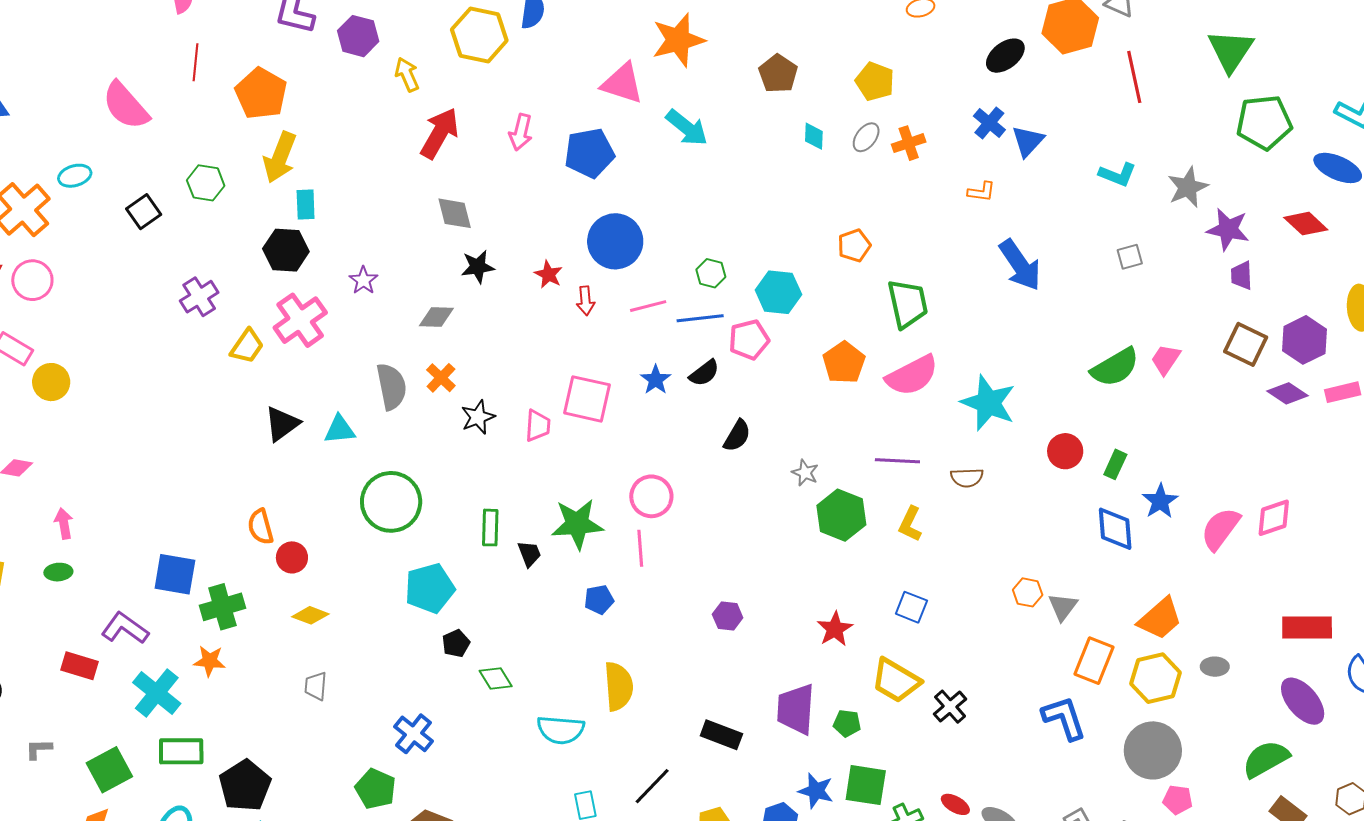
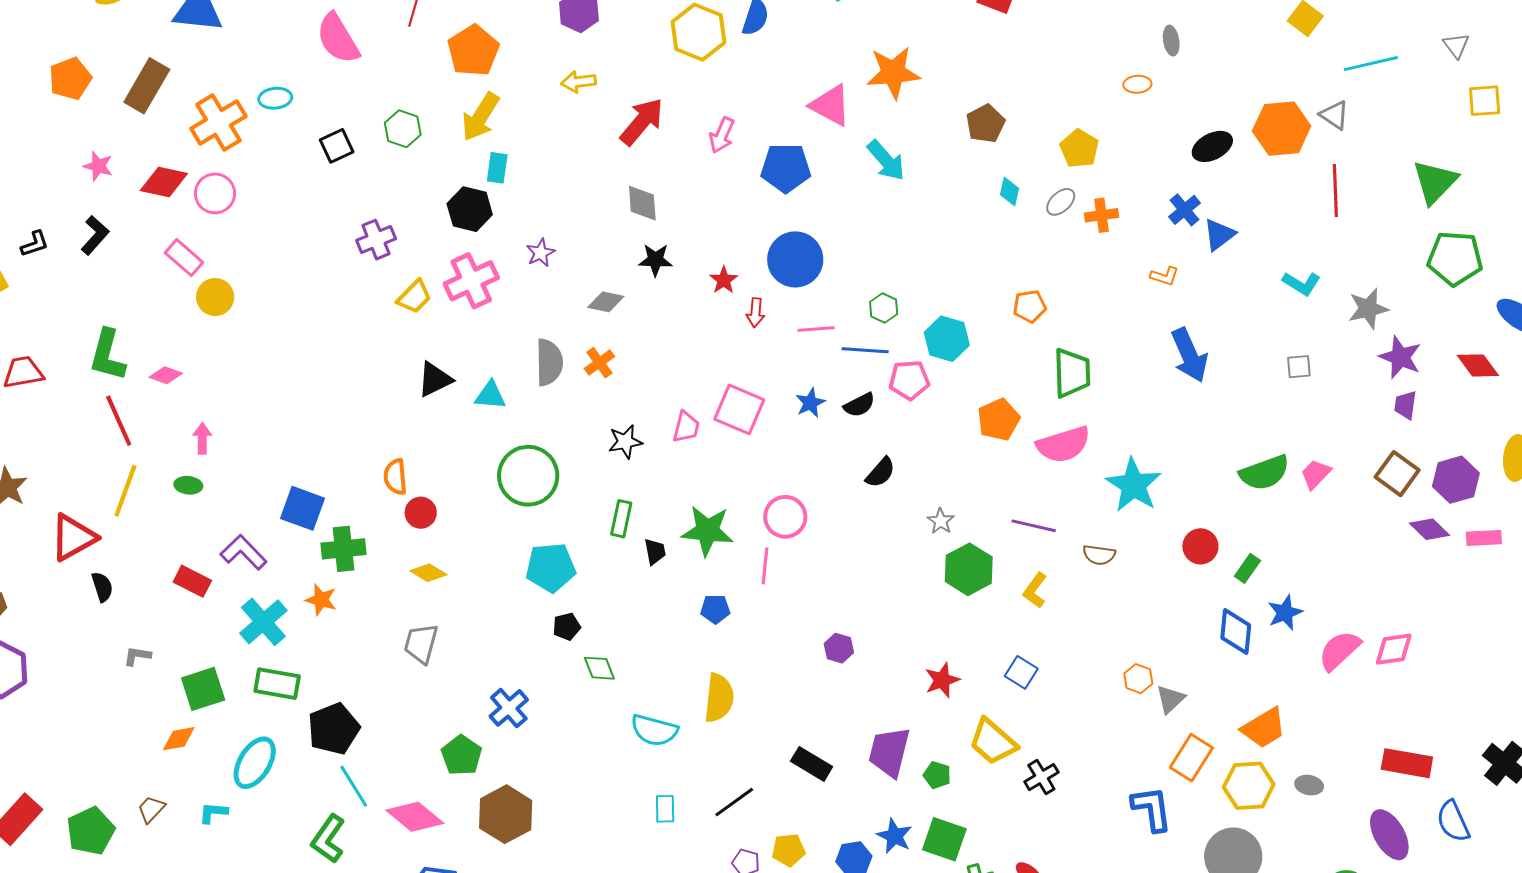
yellow arrow: (407, 74) -> (579, 82), moved, turned -84
black star: (478, 417) -> (625, 442), moved
gray trapezoid: (316, 686) -> (421, 643), size x1.4

